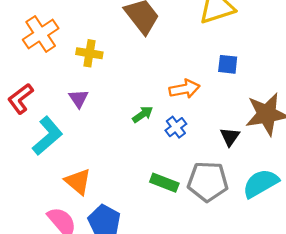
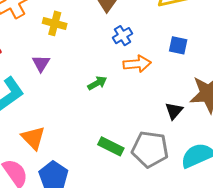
blue cross: (176, 127) -> (122, 36), moved

